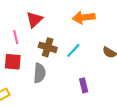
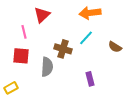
brown cross: (48, 47) -> (63, 49), moved
cyan line: (73, 50) -> (86, 38), moved

